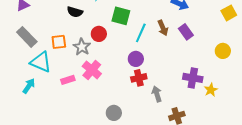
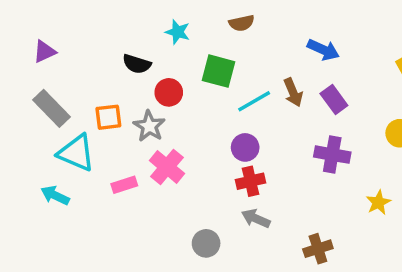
cyan line: (141, 33) -> (254, 101), turned 36
red circle: (99, 34) -> (169, 92), moved
purple cross: (193, 78) -> (332, 155), moved
cyan arrow: (29, 86) -> (55, 195), turned -98
gray arrow: (157, 94) -> (256, 218), moved, turned -49

